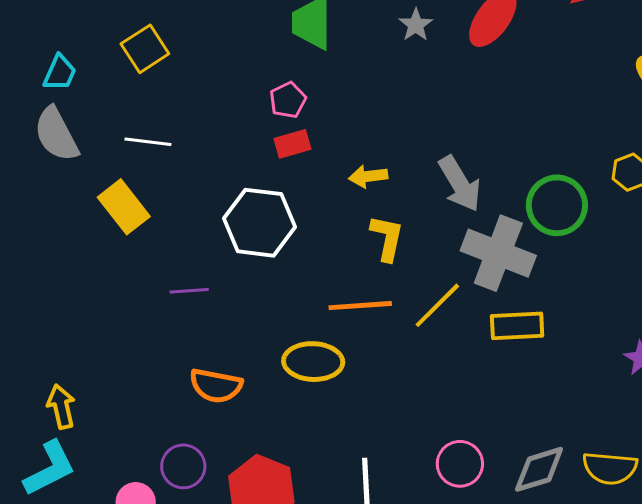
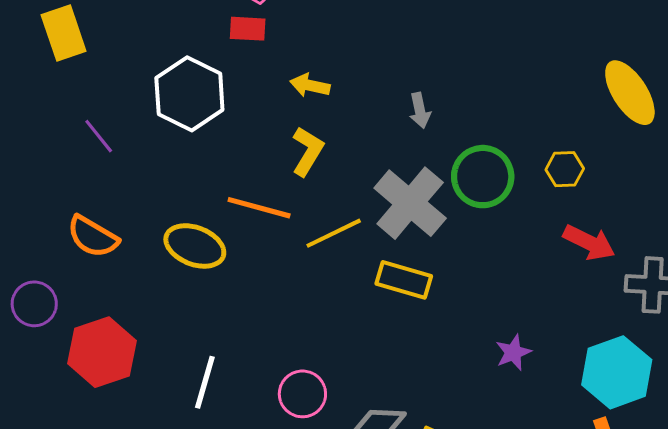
gray arrow: (460, 184) -> (420, 110), moved, size x0.6
purple line: (189, 291) -> (99, 136), turned 36

